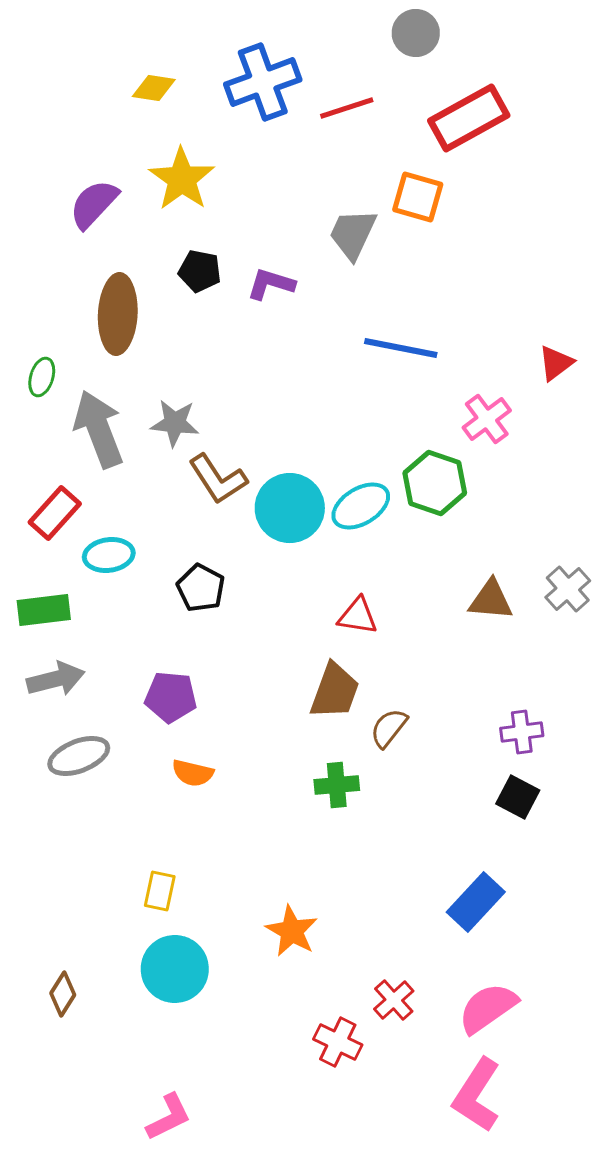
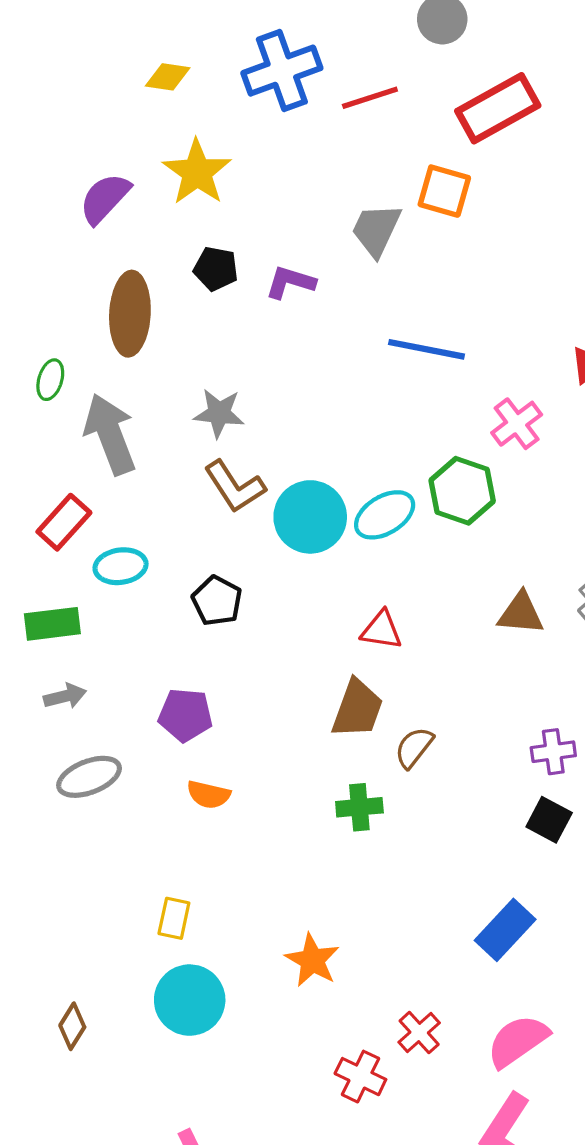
gray star: (175, 423) -> (219, 413), moved
gray arrow: (56, 679) -> (65, 696), size x0.7

